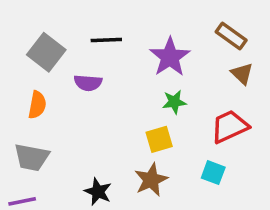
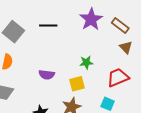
purple star: (170, 57) -> (91, 19), moved
purple semicircle: (88, 83) -> (47, 75), moved

